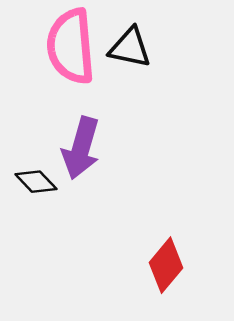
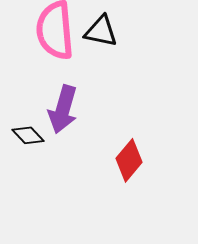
red diamond: (166, 265) -> (129, 160), moved

